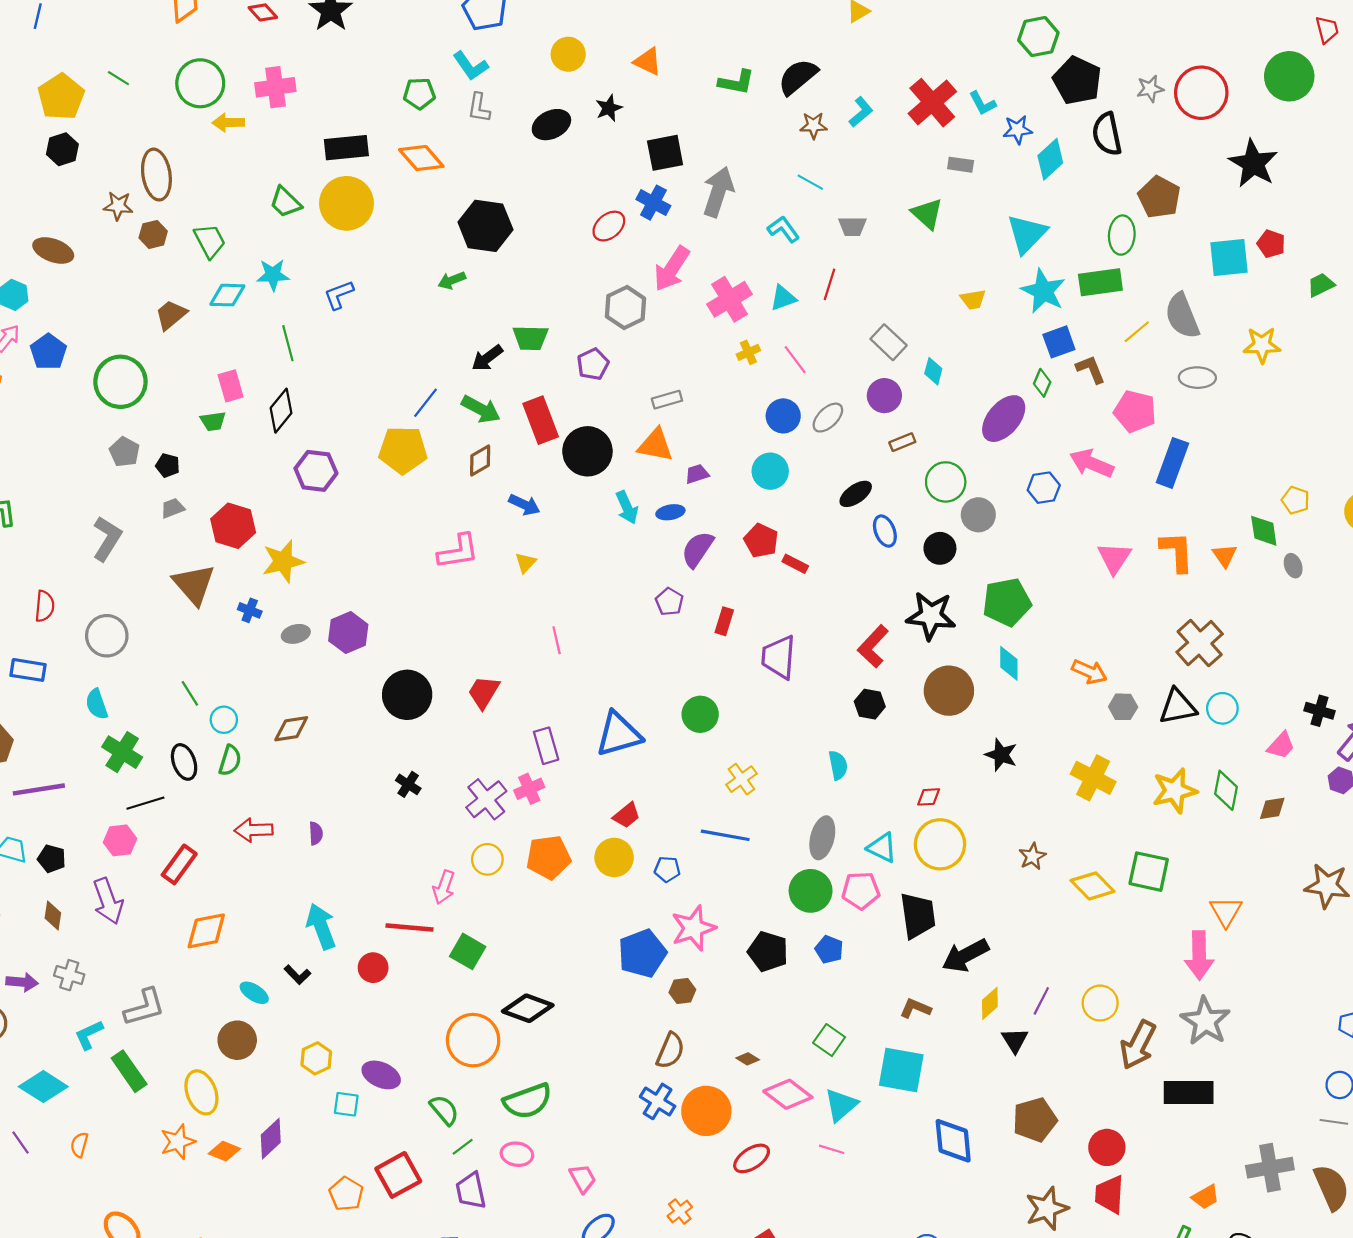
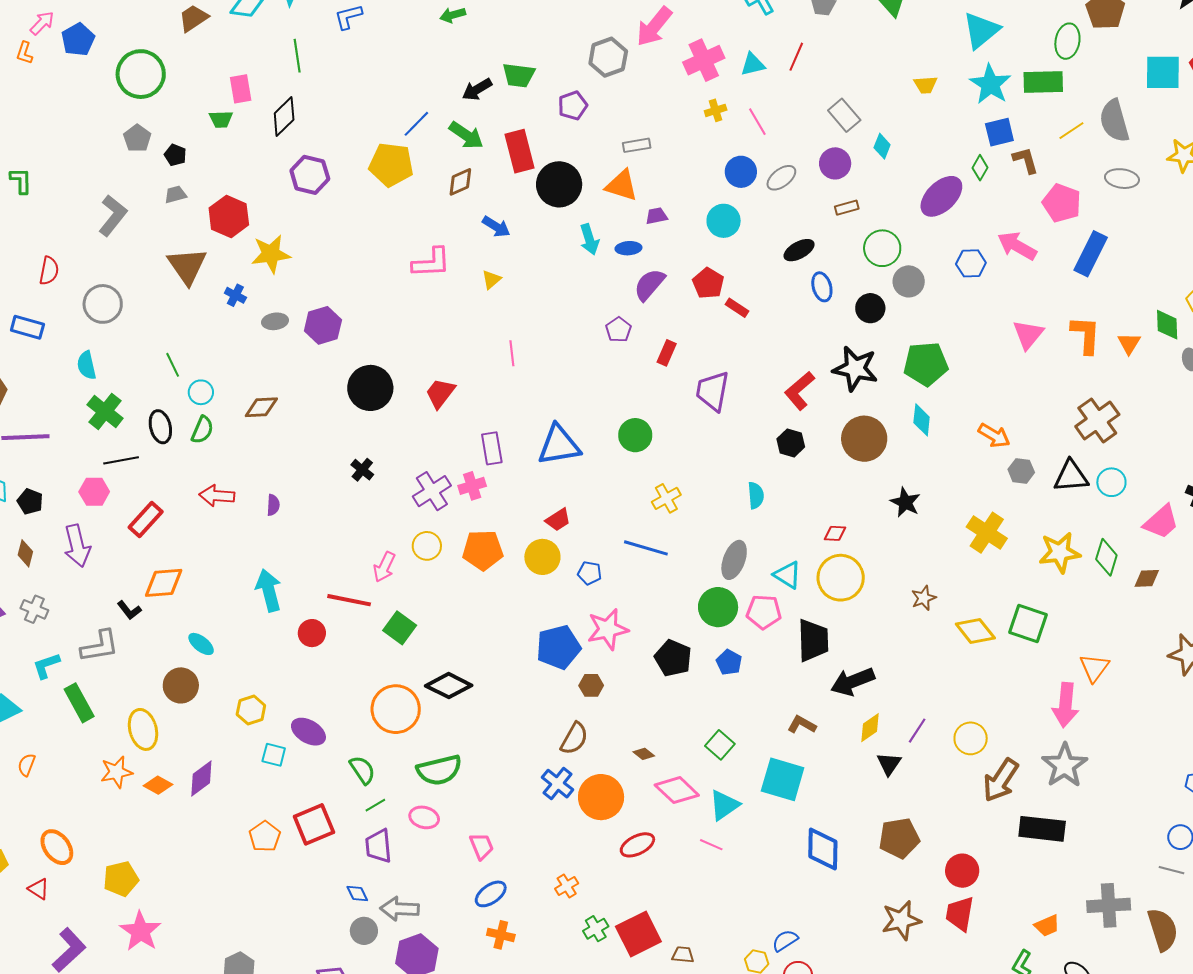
pink trapezoid: (1281, 745) -> (1161, 522), size x1.4
black L-shape: (297, 975) -> (129, 610), moved

